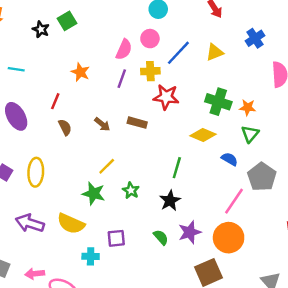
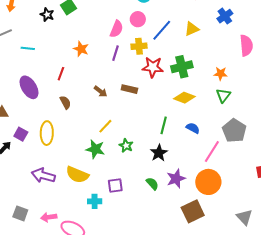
green cross: (218, 102) -> (182, 67), moved, turned -30
brown semicircle: (65, 127) -> (65, 102), moved
blue semicircle: (230, 159) -> (193, 128), moved

